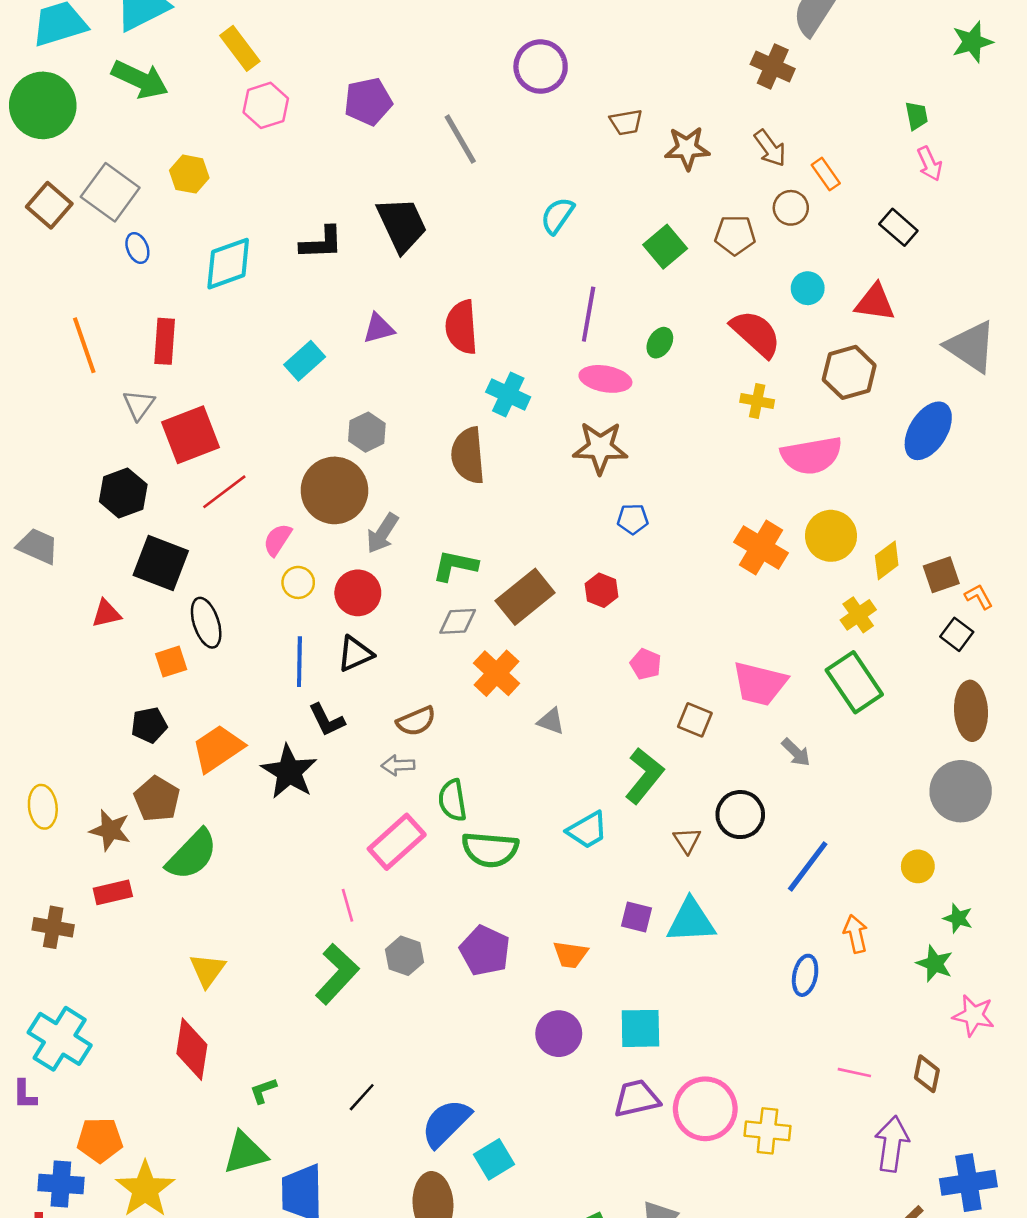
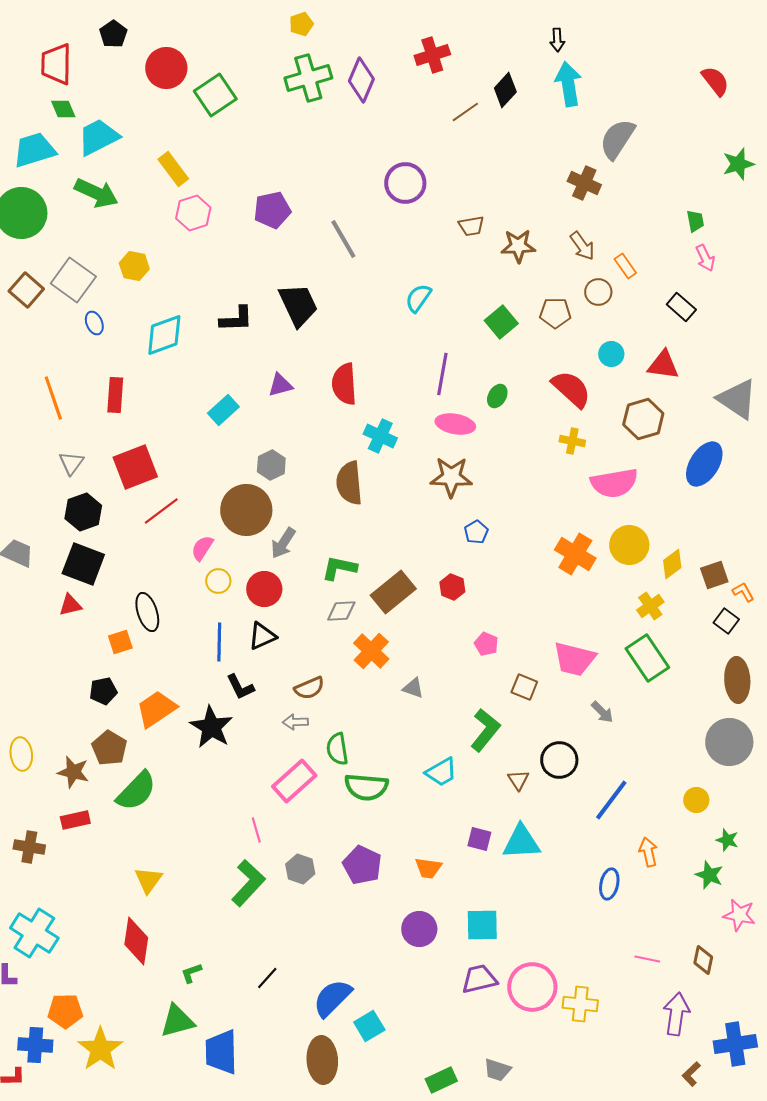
gray triangle: (139, 405) -> (71, 463), moved
blue pentagon: (633, 519) -> (476, 532), turned -30
black square: (161, 563) -> (83, 564), moved

